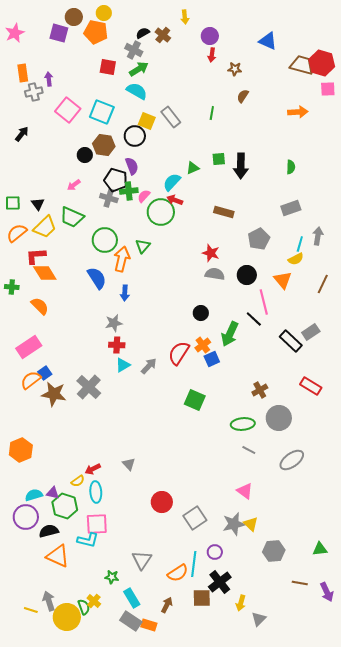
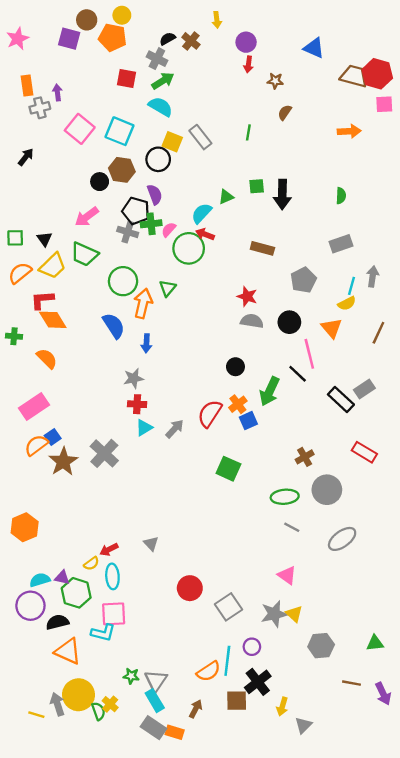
pink arrow: (74, 185) -> (87, 217), size x1.5
brown star: (54, 394) -> (63, 462), turned 30
gray triangle: (142, 560) -> (156, 681), moved
yellow circle: (67, 617) -> (78, 695), moved

